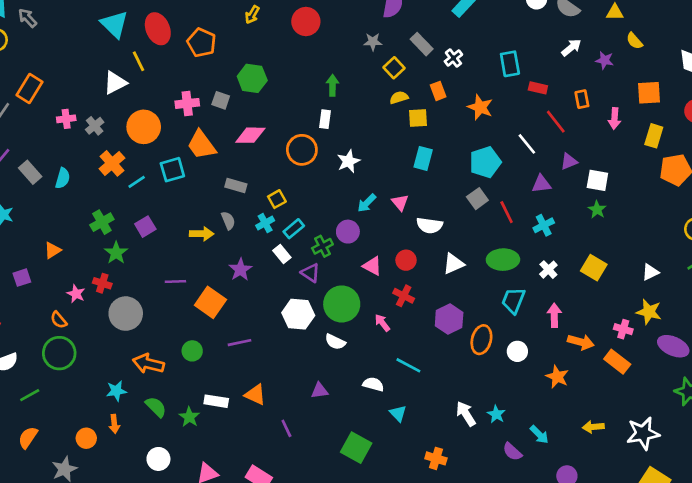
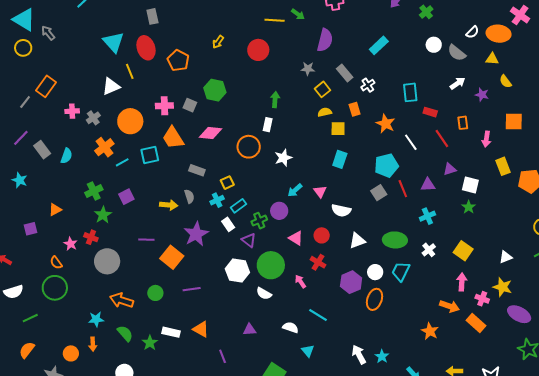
yellow rectangle: (654, 136) -> (503, 166), moved, turned -42
white line: (527, 144) -> (411, 142), moved
red line: (507, 212) -> (403, 189), moved
purple star: (240, 270) -> (196, 234), size x1.4
pink arrow: (554, 315) -> (462, 282), moved
white circle: (517, 351) -> (375, 272), moved

